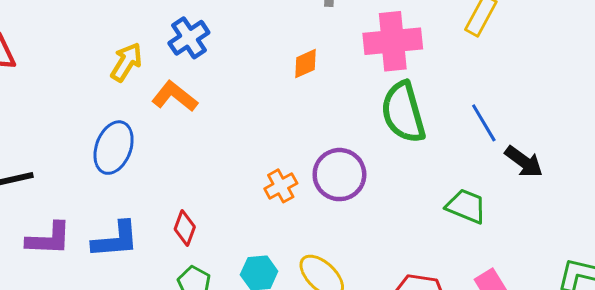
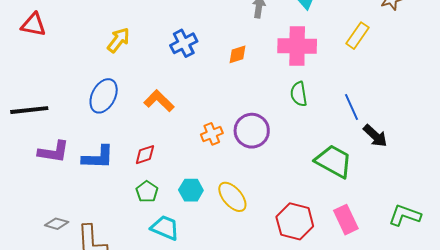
blue cross: (189, 38) -> (184, 43), moved
orange L-shape: (175, 96) -> (159, 101), moved
green semicircle: (403, 112) -> (299, 94), size x0.6
green trapezoid: (466, 206) -> (334, 161), size x1.4
red diamond: (185, 228) -> (145, 155), turned 45

